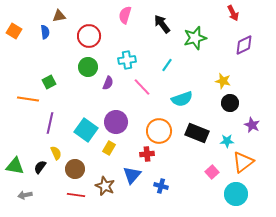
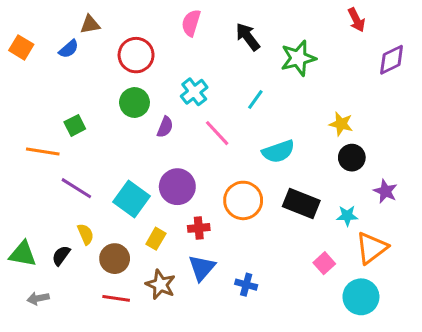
blue semicircle: (45, 32) -> (69, 49), turned 56
purple diamond: (244, 45) -> (392, 60), moved
cyan cross: (127, 60) -> (194, 92), turned -30
purple line: (50, 123) -> (76, 188), turned -70
yellow rectangle: (109, 148) -> (156, 239), moved
red cross: (147, 154) -> (199, 228), moved

